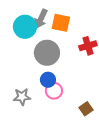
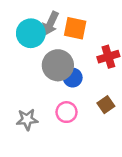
blue circle: (48, 80) -> (73, 78), moved
brown square: (86, 109) -> (106, 105), moved

